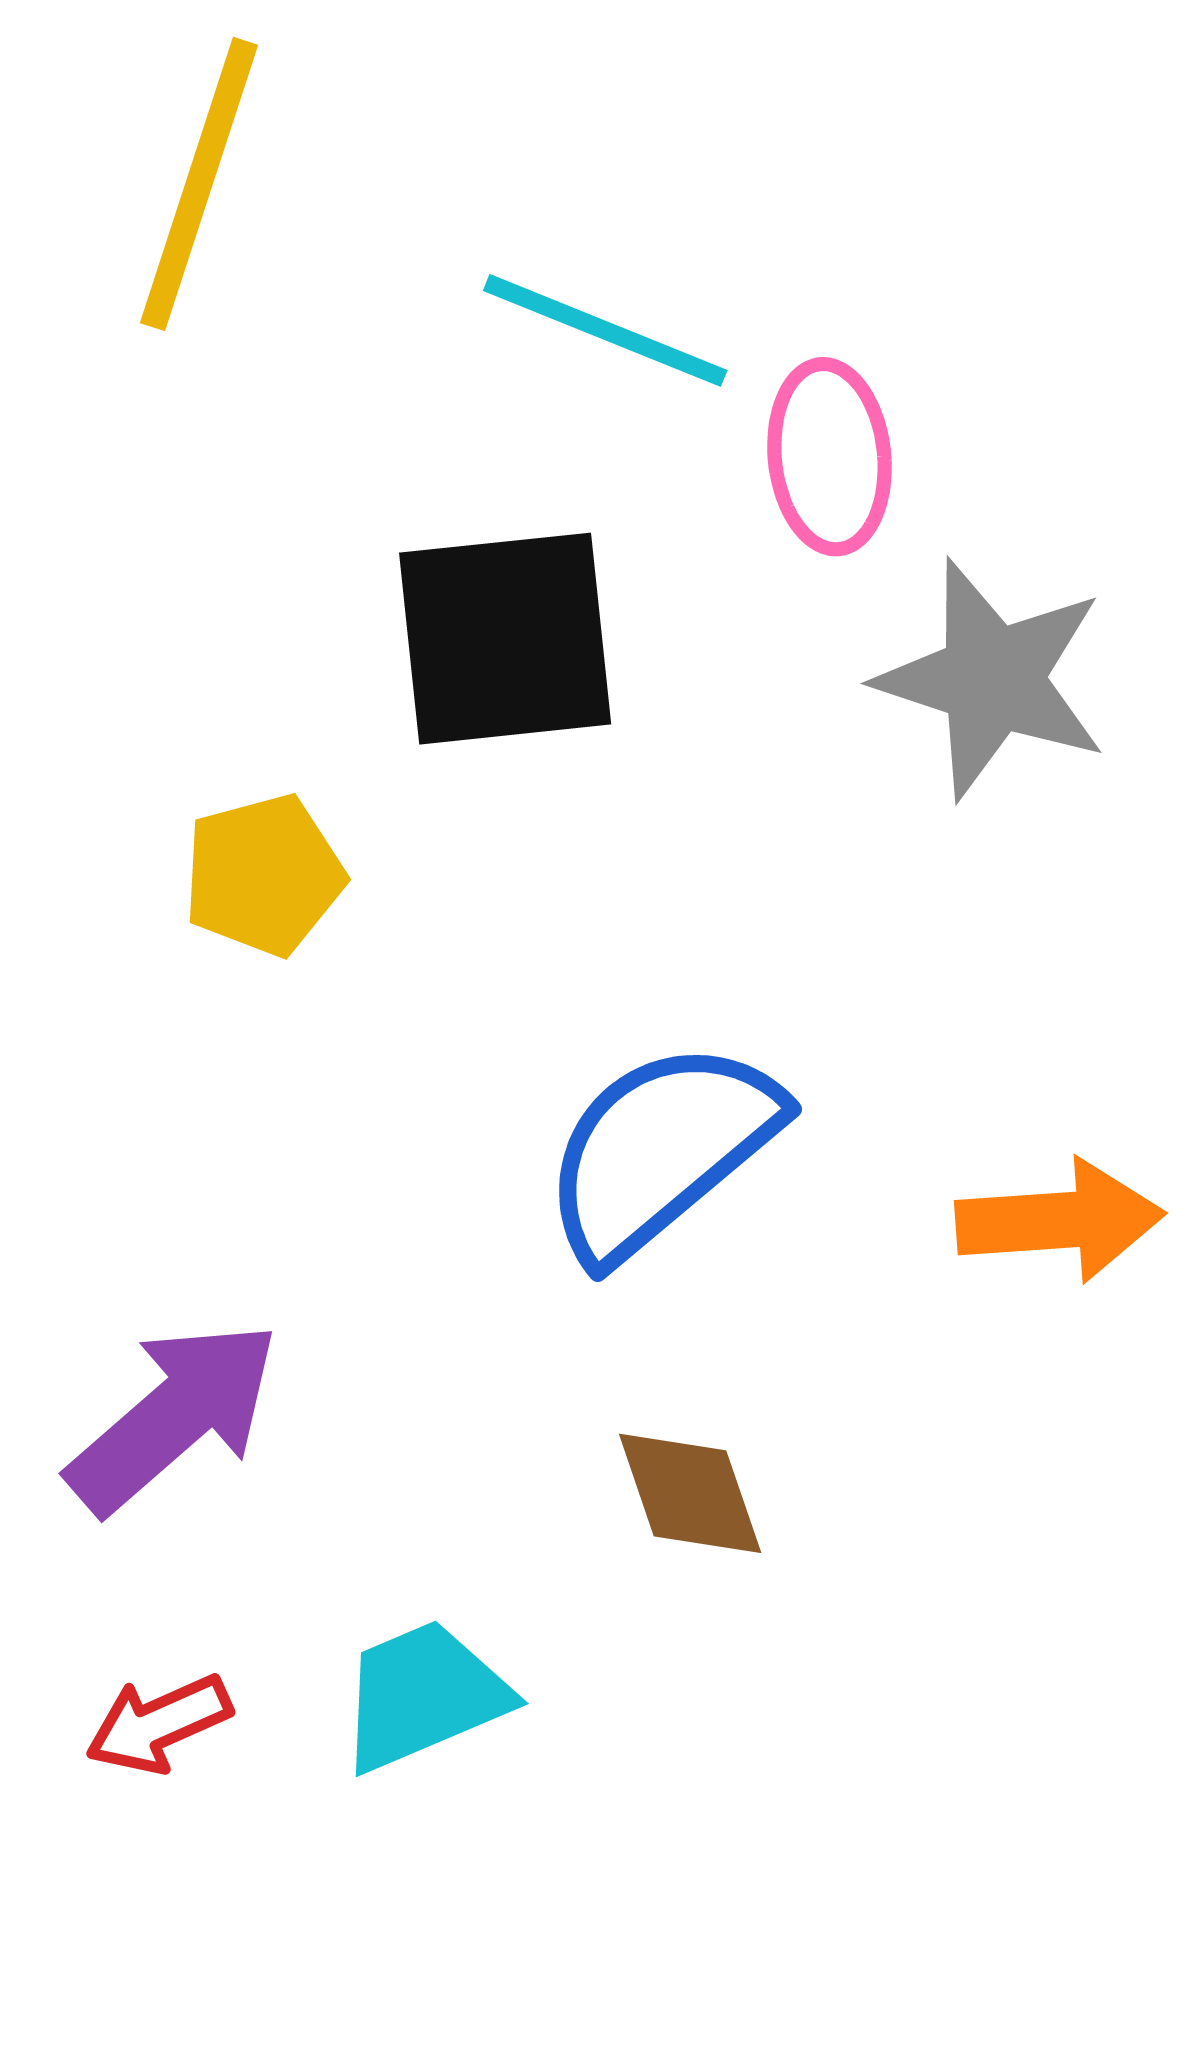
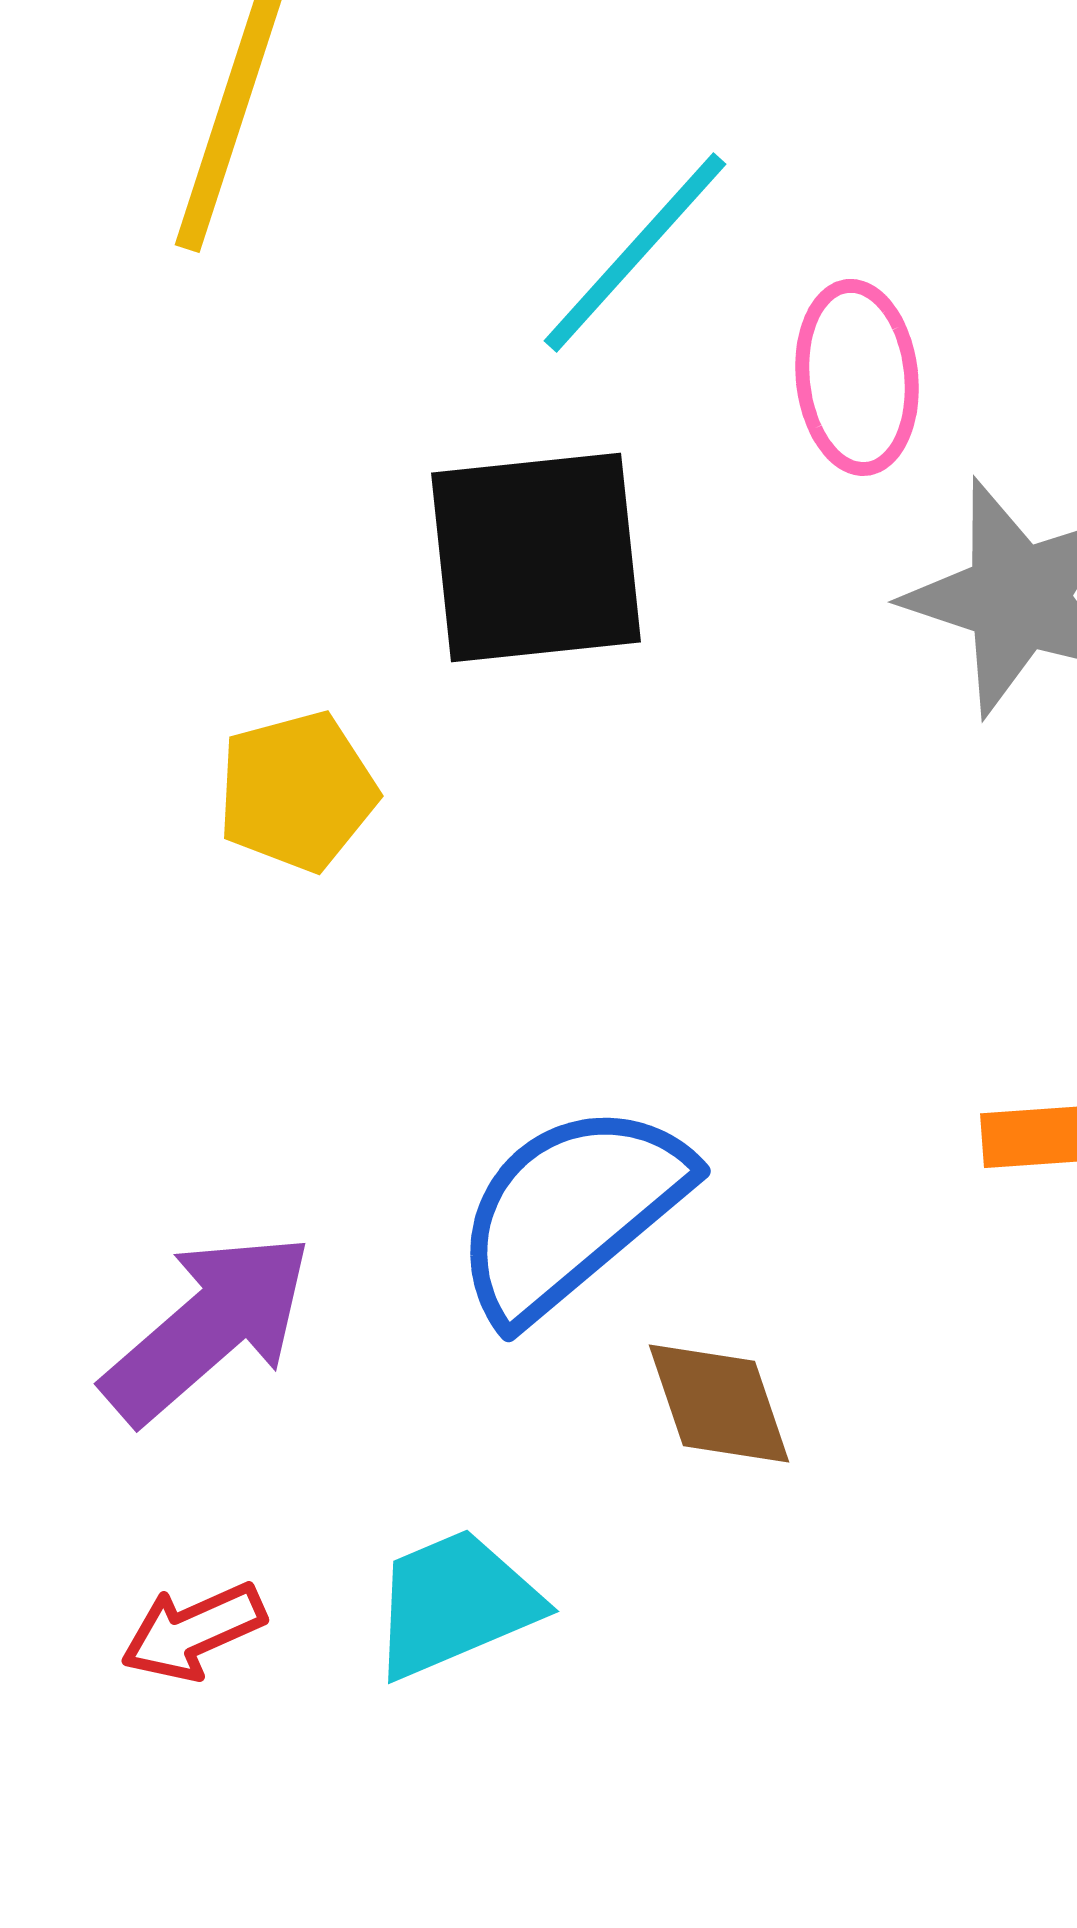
cyan line: (605, 330) -> (635, 252), turned -70
blue semicircle: (661, 1150) -> (571, 1211), moved

